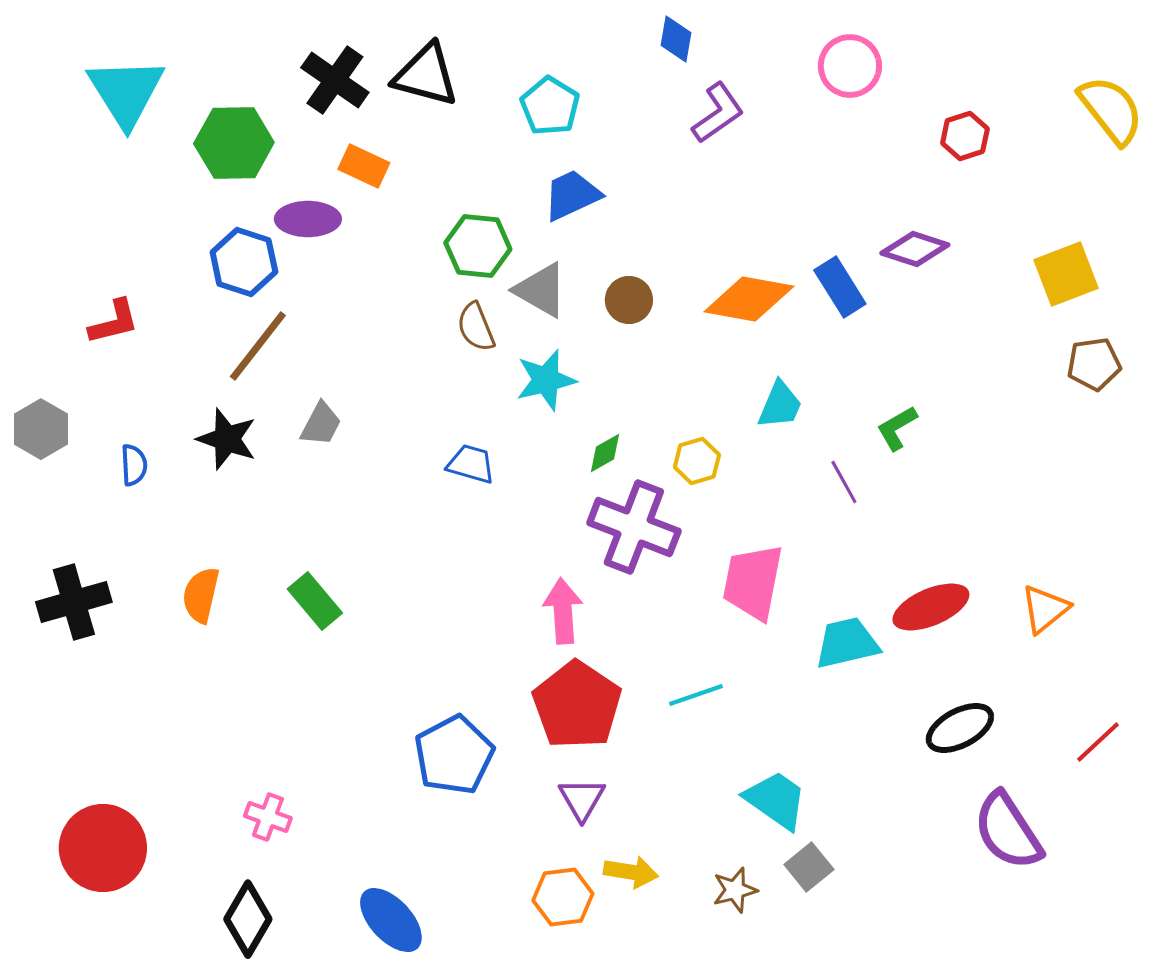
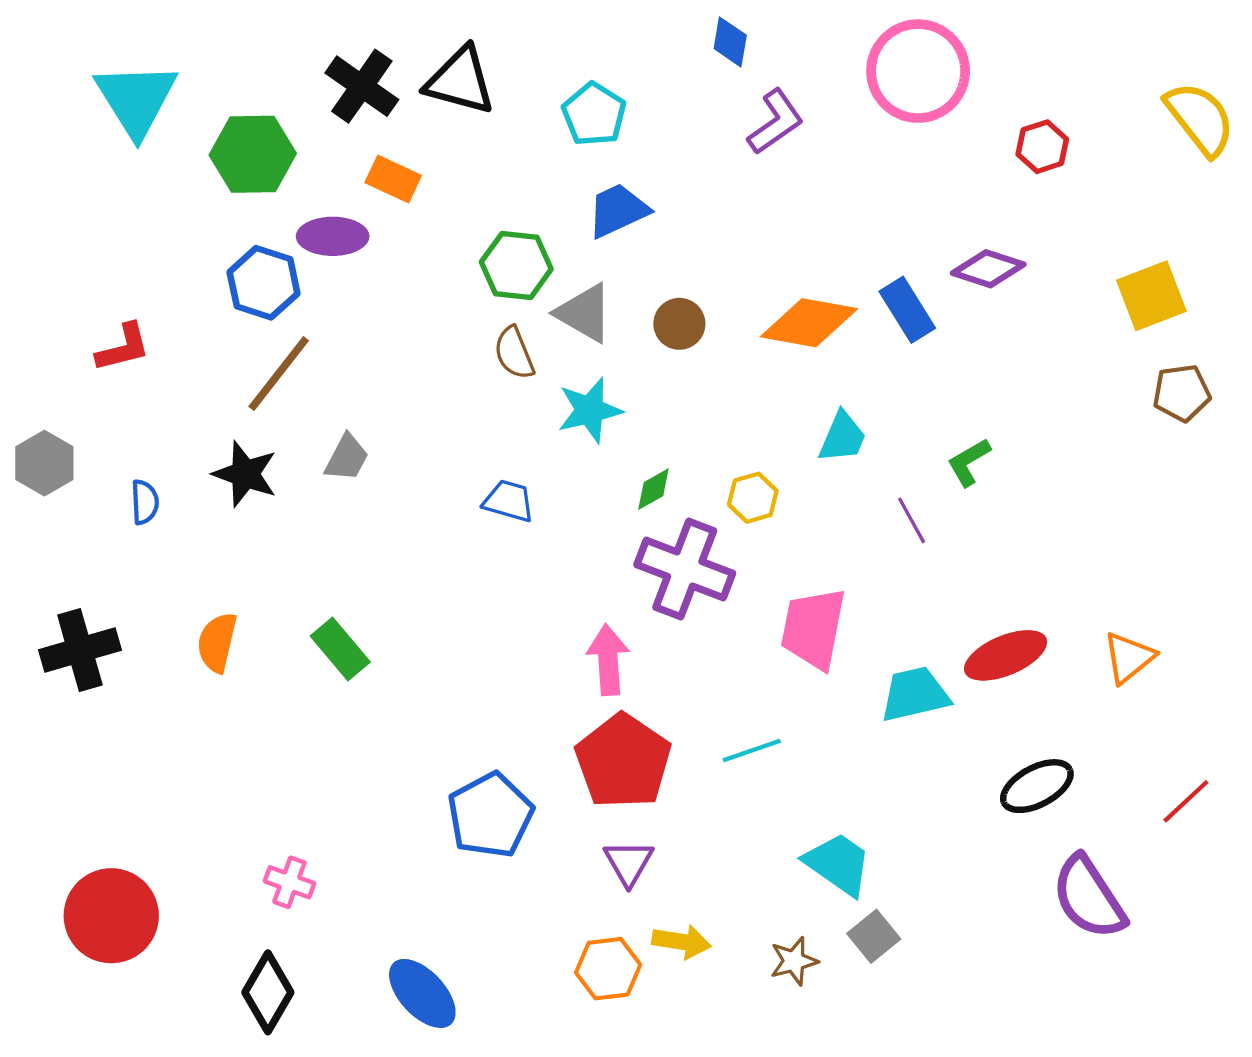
pink circle: (850, 66) -> (918, 71), size x1.5

